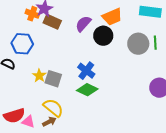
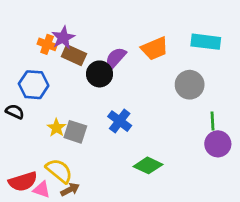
black circle: (103, 36) -> (100, 74), moved
green line: (155, 43) -> (212, 121), moved
green diamond: (87, 90) -> (148, 165), moved
yellow semicircle: (53, 108) -> (59, 171), moved

